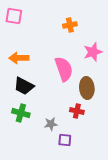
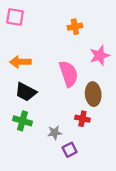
purple square: (65, 140) -> (70, 150), turned -32

